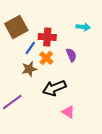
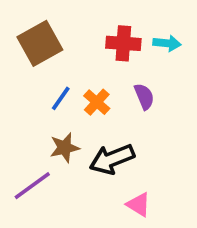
red cross: (47, 37) -> (123, 43), moved
blue line: (30, 48) -> (61, 98), moved
brown star: (29, 69) -> (65, 148), moved

